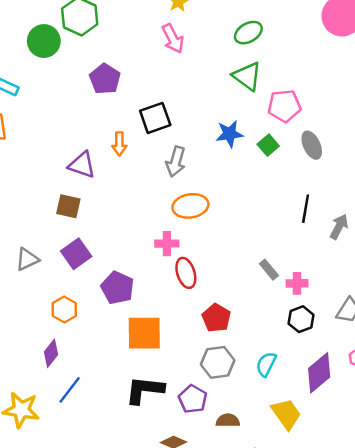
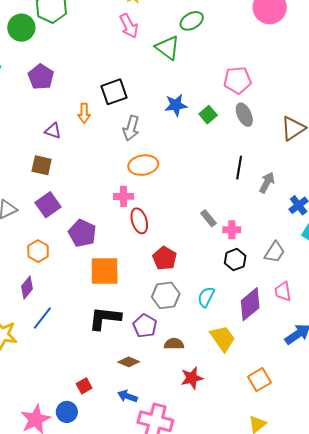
green triangle: (247, 76) -> (167, 48), moved
purple pentagon: (105, 79) -> (41, 77), moved
pink pentagon: (284, 106) -> (237, 80), moved
purple triangle: (82, 165) -> (53, 131), size x0.7

